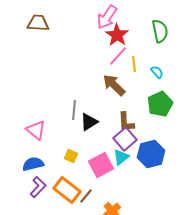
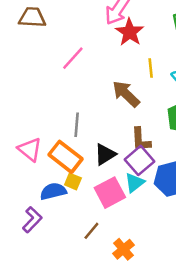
pink line: (118, 56) -> (73, 58), moved
black triangle: (89, 122) -> (105, 154), moved
blue semicircle: (33, 164) -> (53, 191), moved
orange rectangle: (67, 190) -> (66, 157), moved

